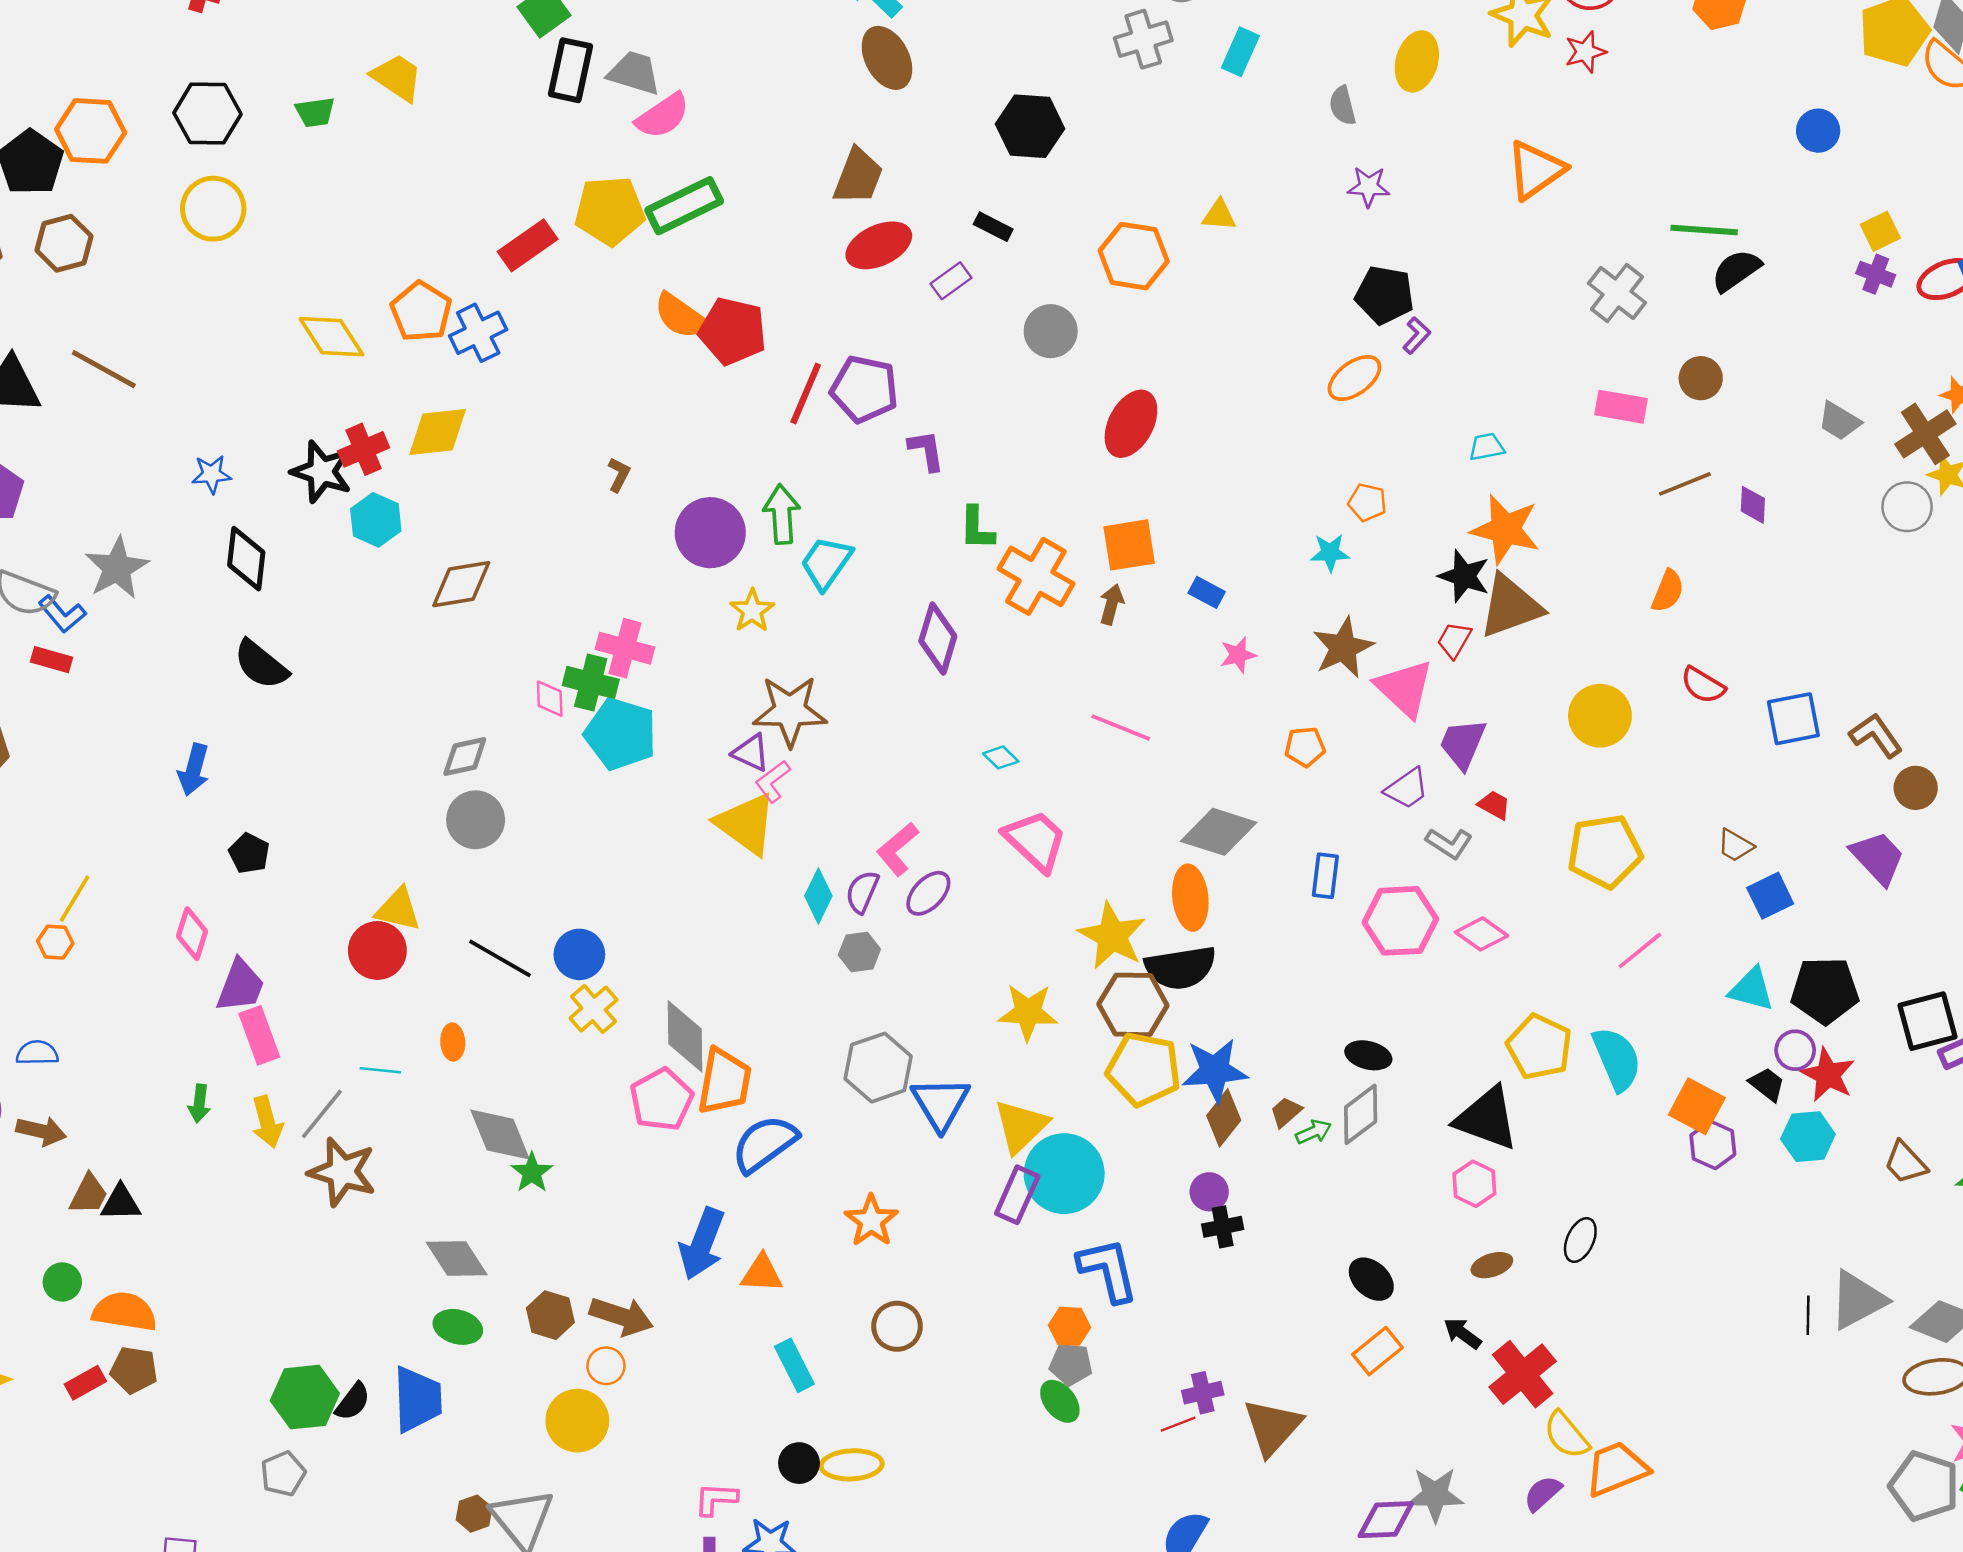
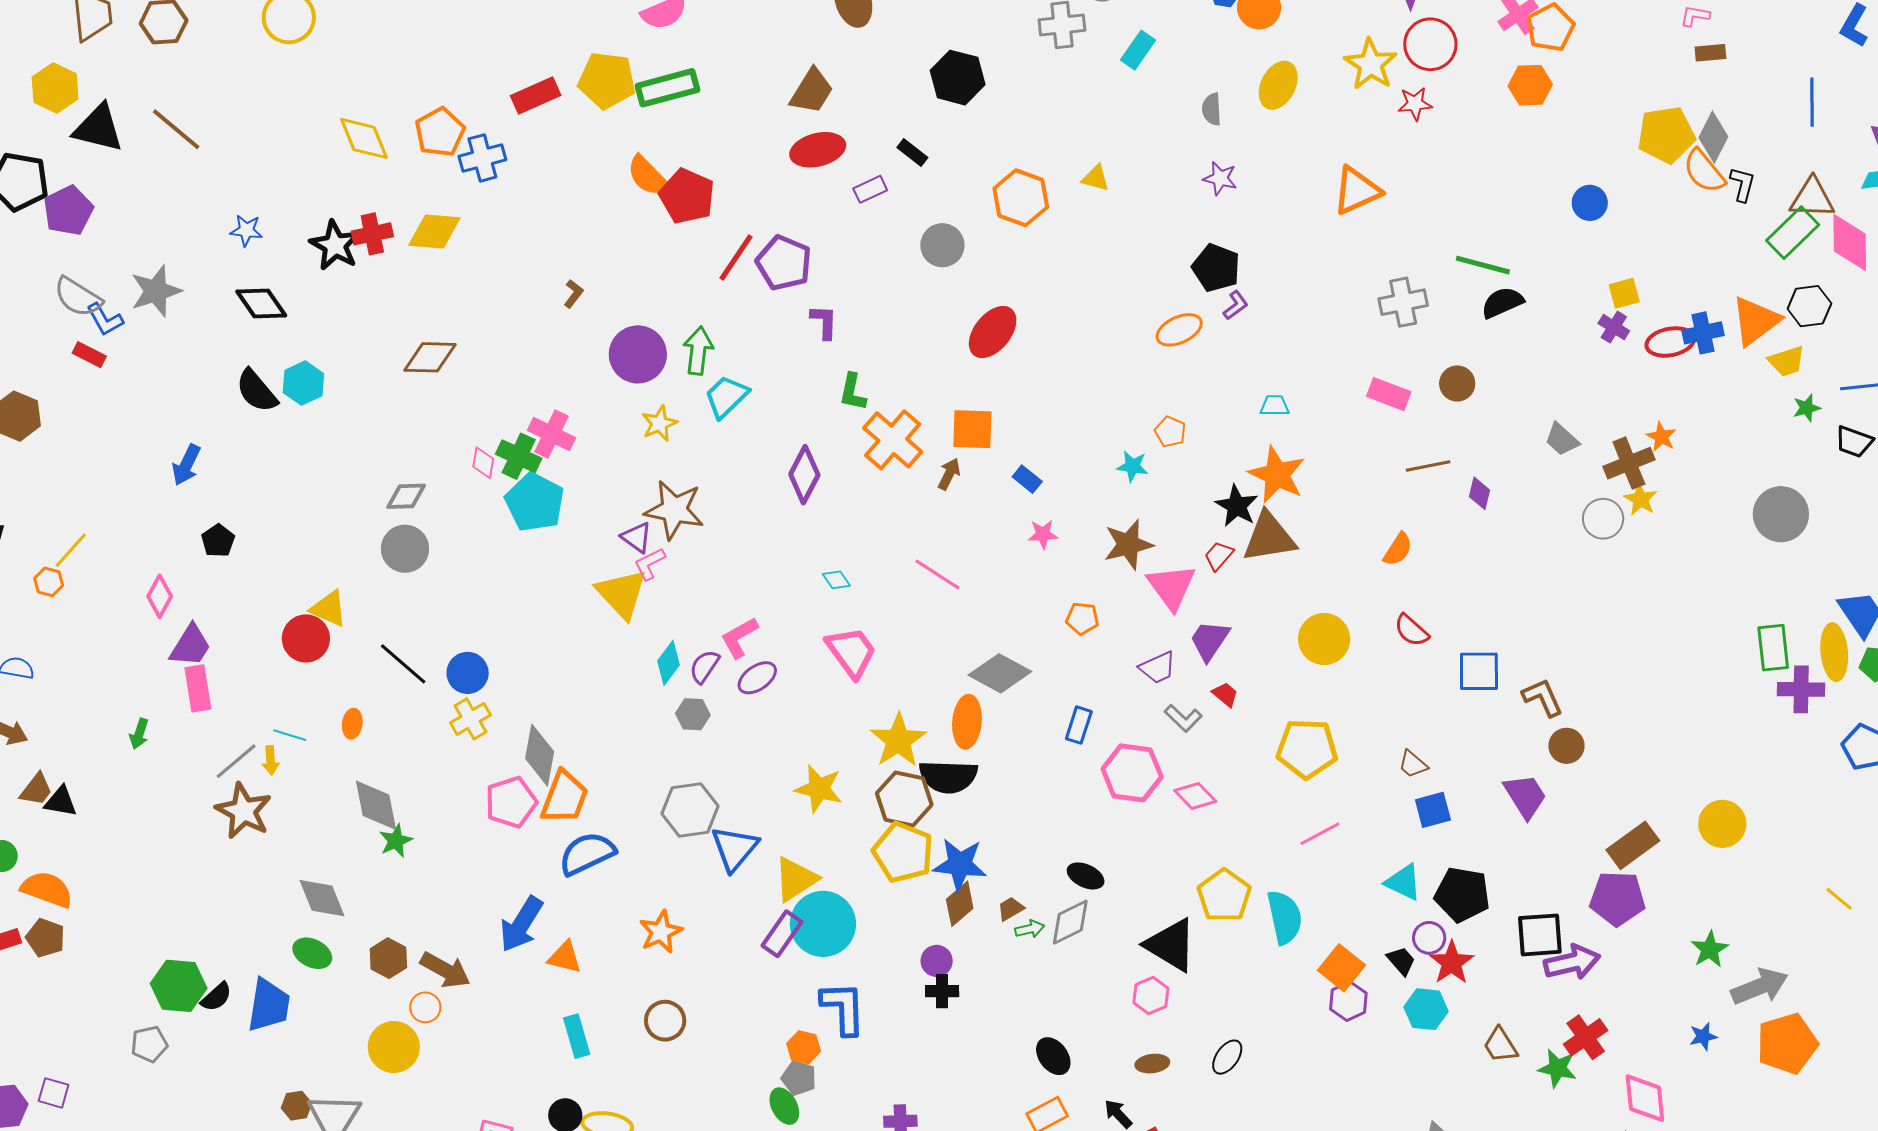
gray cross: (1617, 293) -> (1403, 302), turned 30
cyan hexagon: (376, 520) -> (303, 383), moved
black diamond: (246, 559) -> (261, 304), turned -52
yellow arrow: (267, 1122) -> (271, 760), moved, size x0.7

